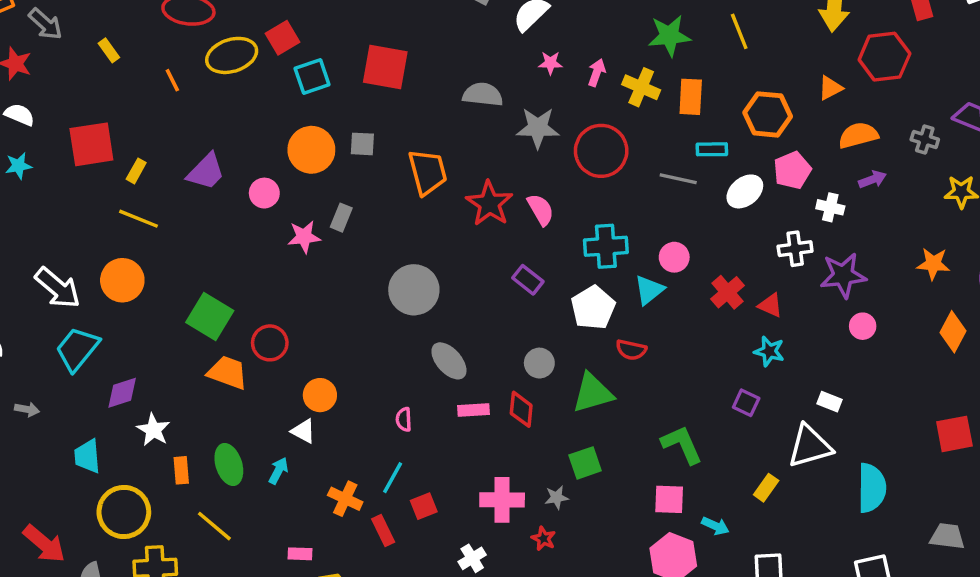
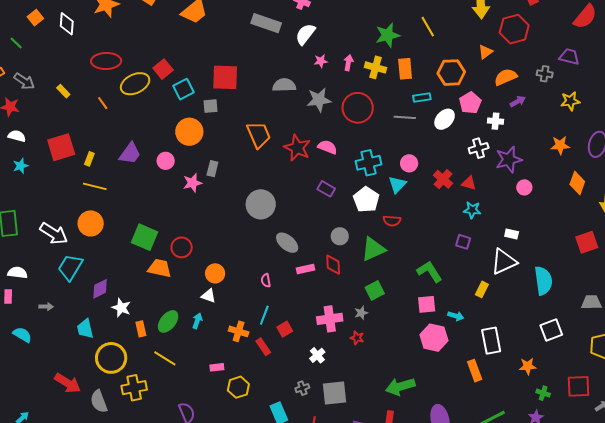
gray square: (362, 144) -> (211, 106), moved
pink semicircle: (541, 210) -> (327, 147), turned -30
green ellipse: (229, 465) -> (168, 321), turned 65

